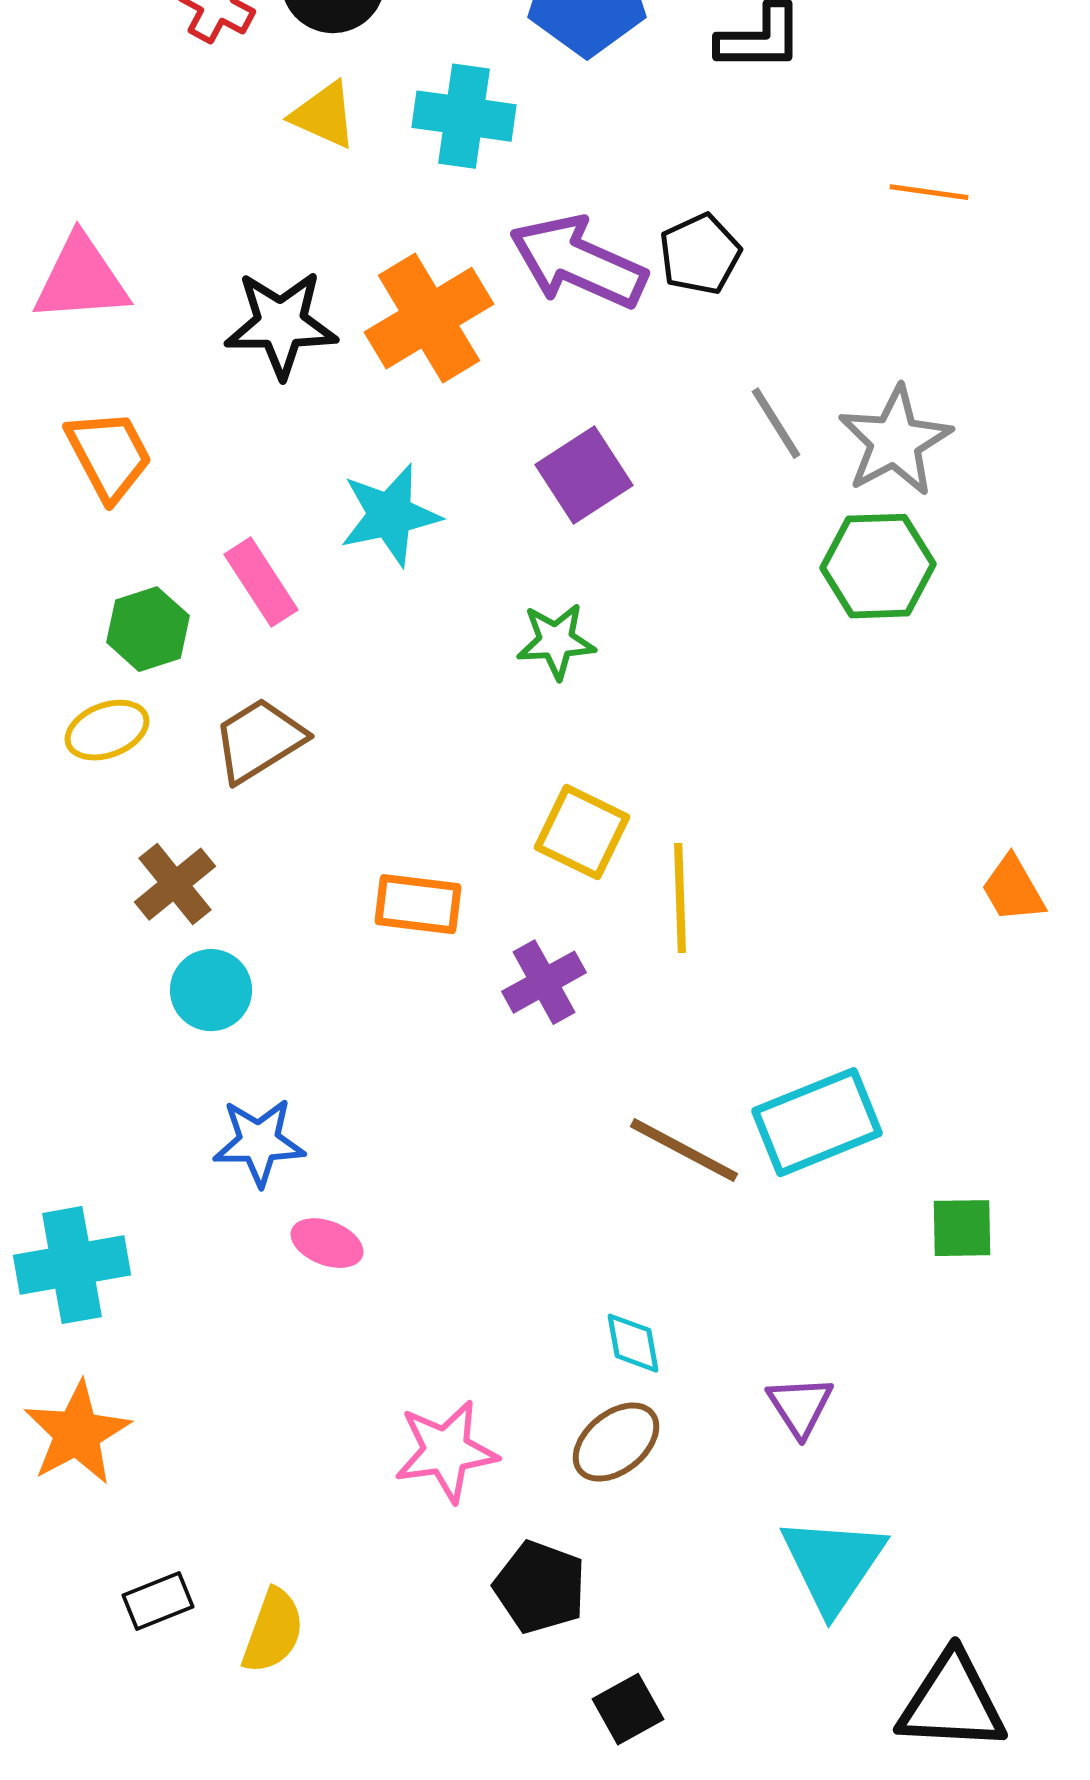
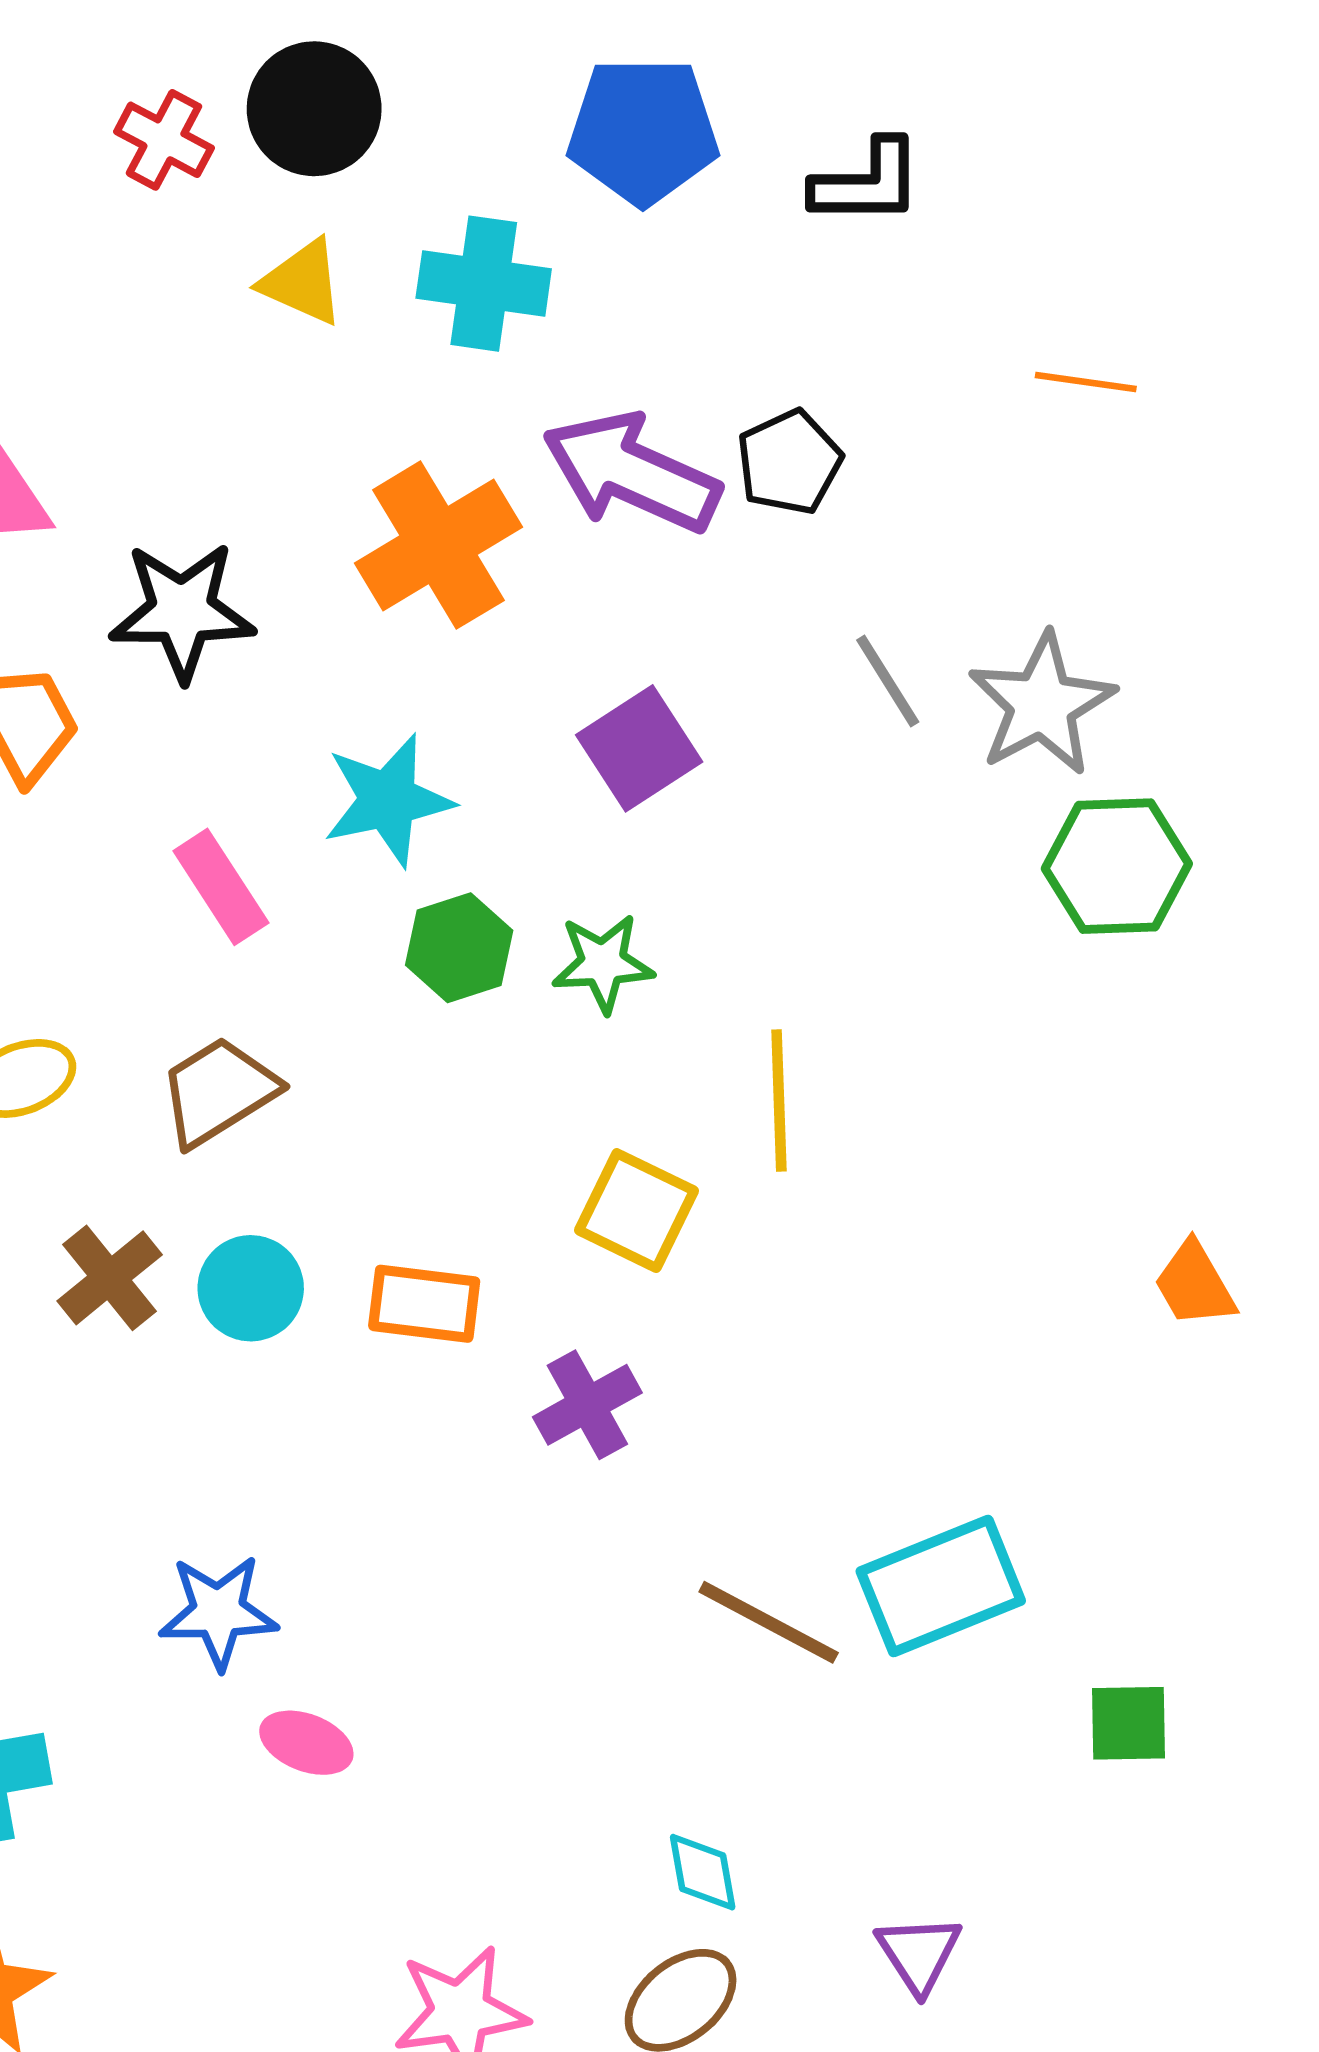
black star: (281, 324) -> (182, 611), moved
green hexagon: (878, 566) -> (1117, 866), moved
green hexagon: (148, 629) -> (459, 948), moved
yellow line: (680, 898) -> (779, 1100), moved
cyan circle: (211, 990) -> (251, 1288), moved

